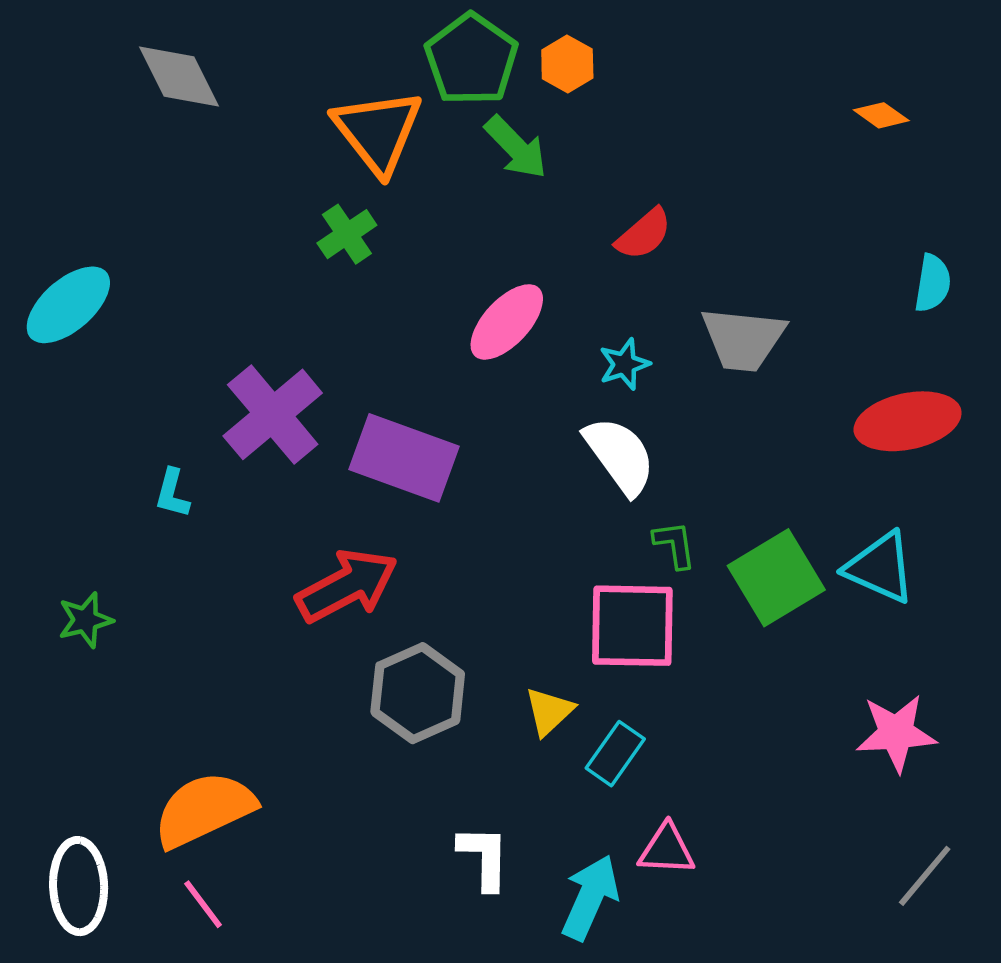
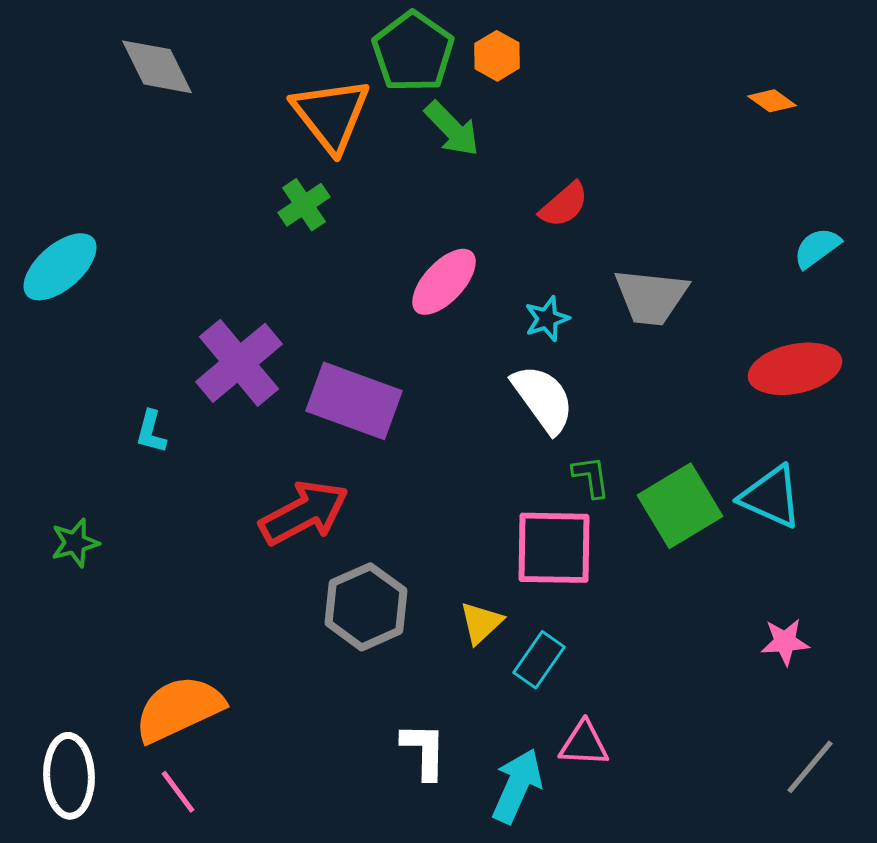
cyan semicircle: (933, 283) -> (817, 248), turned -135
pink star: (896, 733) -> (785, 642), size x0.7

